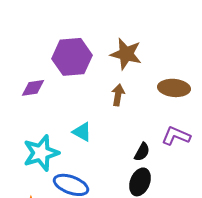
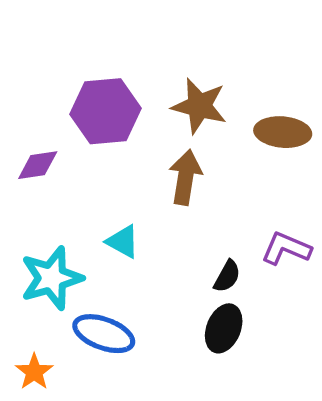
brown ellipse: (174, 88) -> (283, 132), moved
brown arrow: (118, 95) -> (185, 177), size x1.4

